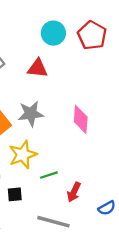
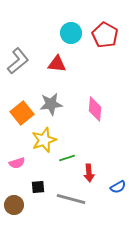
red arrow: (74, 192) -> (89, 173), turned -30
black square: (15, 194) -> (38, 187), moved

